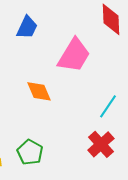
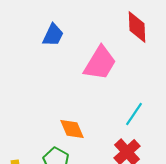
orange diamond: (39, 91) -> (72, 129), moved

